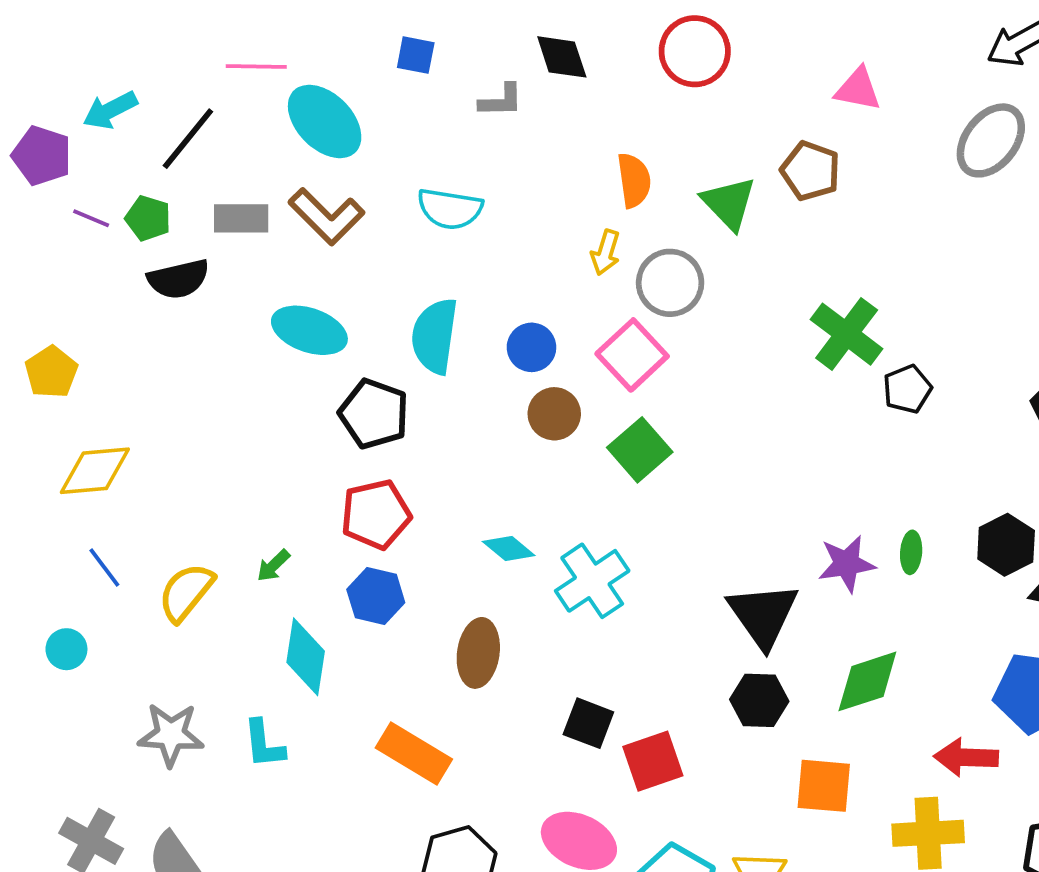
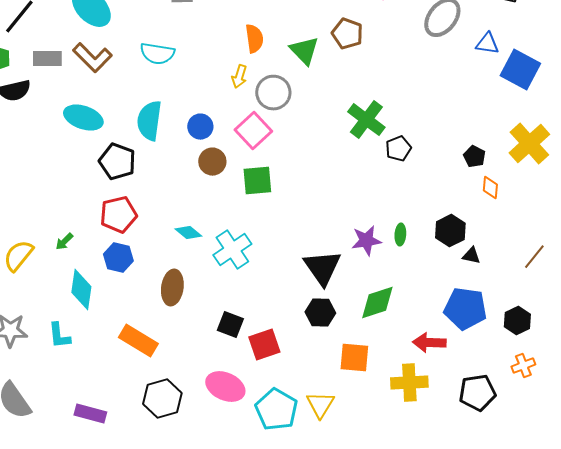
green square: (640, 450) -> (257, 181), turned 36

